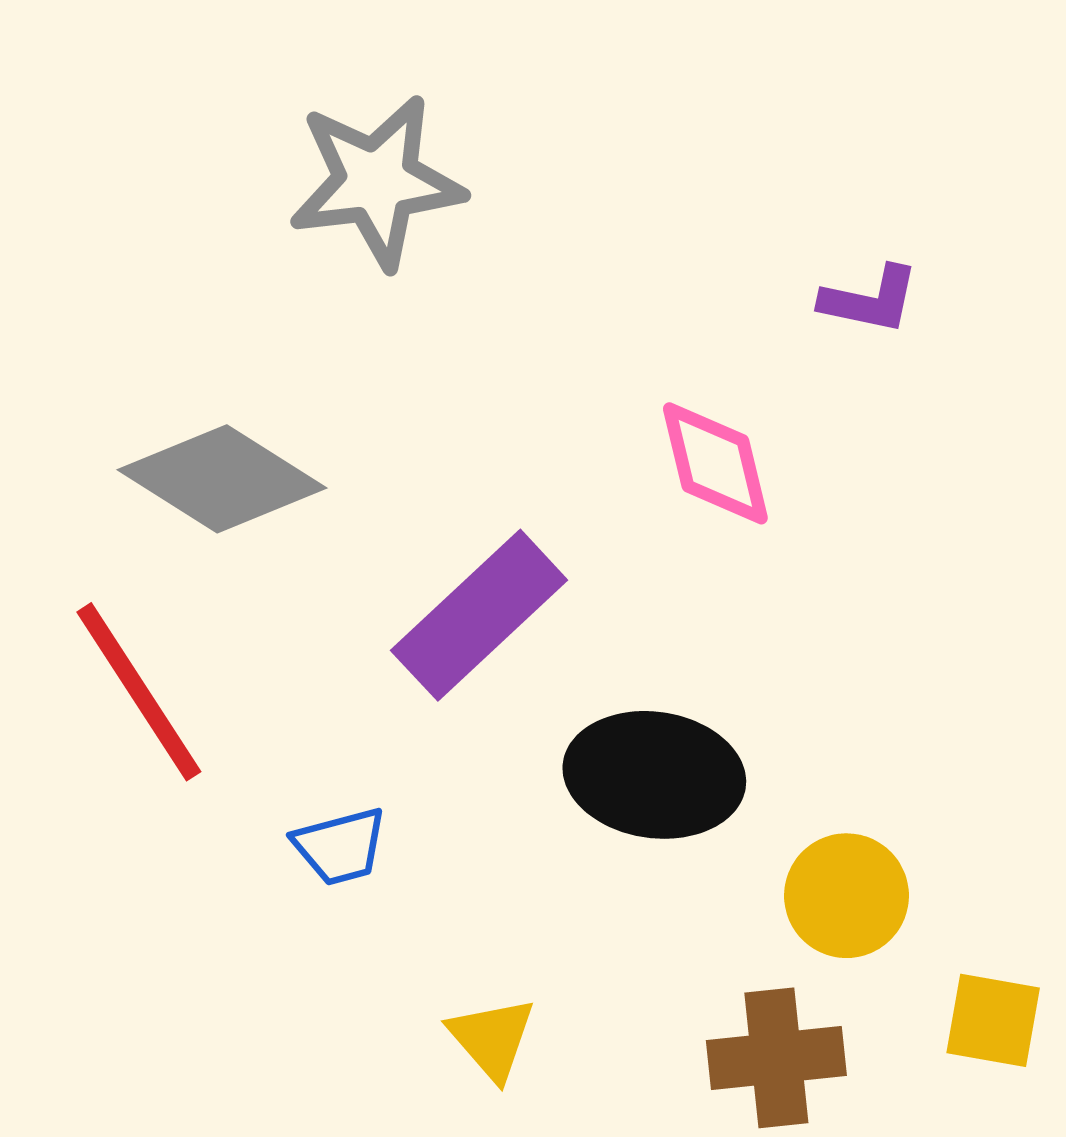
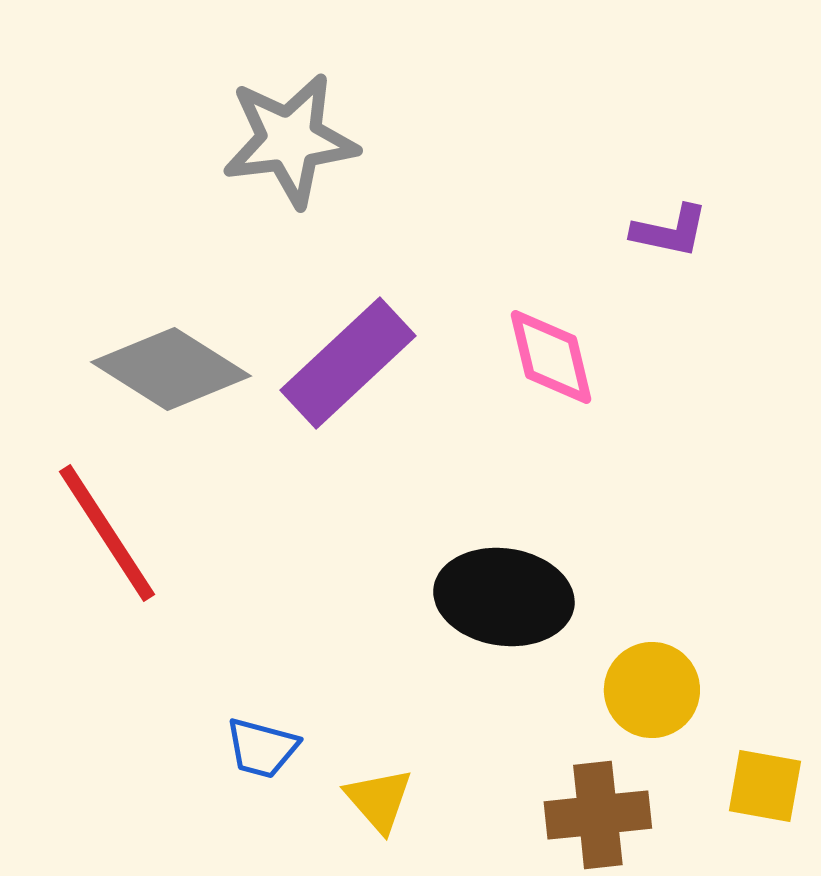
purple rectangle: (479, 615) -> (348, 363), moved
blue trapezoid: (340, 846) -> (262, 748), moved, turned 30

